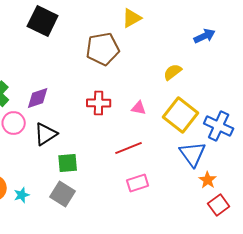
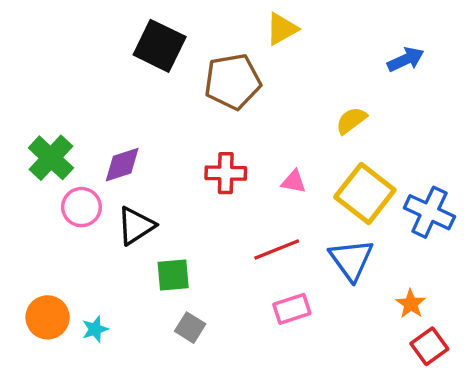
black square: (43, 21) -> (160, 46), moved
blue triangle: (193, 154) -> (351, 260), moved
gray square: (63, 194) -> (190, 328), moved, size x0.7

